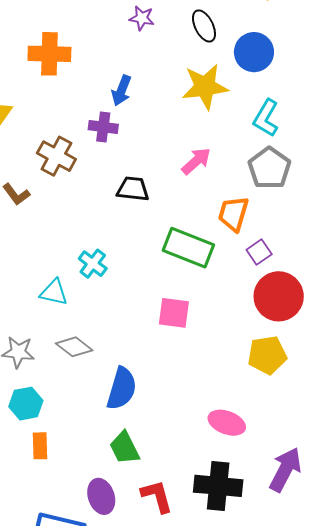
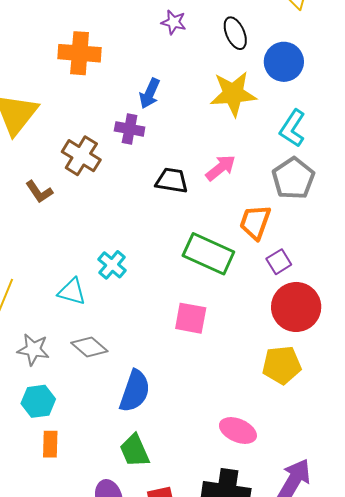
black trapezoid: (133, 189) -> (172, 180), moved

